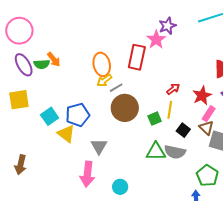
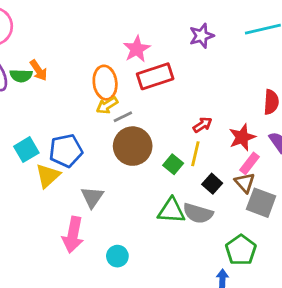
pink star: (156, 40) -> (137, 49), moved
red rectangle: (137, 57) -> (155, 76), turned 55
green square: (155, 119) -> (173, 164), turned -32
yellow triangle: (66, 134) -> (48, 176), turned 36

